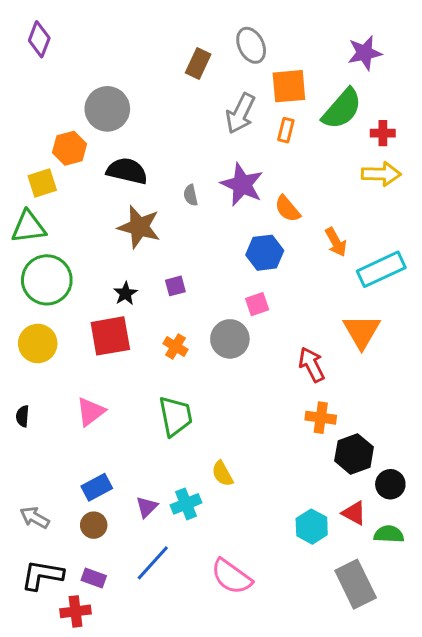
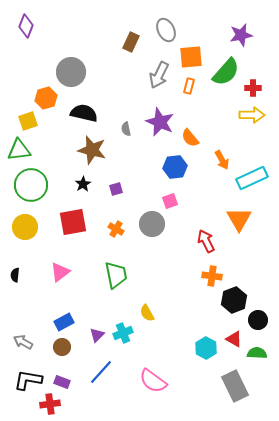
black star: (125, 294) -> (83, 184), moved

